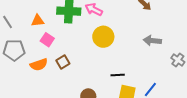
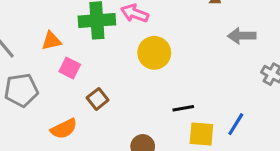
gray arrow: (152, 41) -> (242, 36), moved
orange semicircle: (39, 65) -> (64, 129), moved

